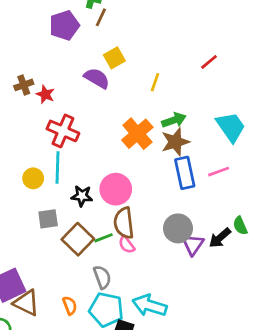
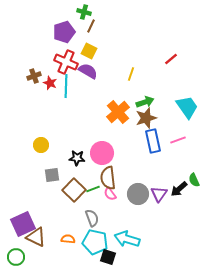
yellow square: (114, 58) -> (89, 51), moved, turned -35
red cross: (63, 131) -> (66, 62), moved
cyan line: (58, 167) -> (66, 86), moved
gray circle: (178, 228) -> (138, 194), moved
orange semicircle: (70, 306) -> (68, 239), turned -64

